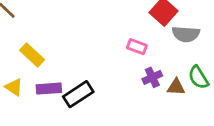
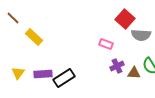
yellow rectangle: (32, 55) -> (34, 37), moved
yellow triangle: (14, 87) -> (18, 73), turned 32

